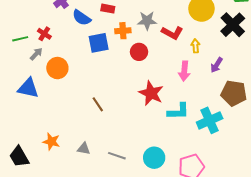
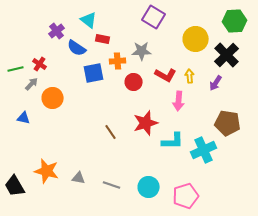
red L-shape: (172, 33) -> (166, 75), moved
purple arrow: (217, 65) -> (216, 83), moved
blue triangle: (28, 88) -> (24, 118), size x0.6
red star: (151, 93) -> (146, 123), turned 30
brown line: (98, 104) -> (111, 132), moved
orange star: (51, 142) -> (47, 171), size x1.4

